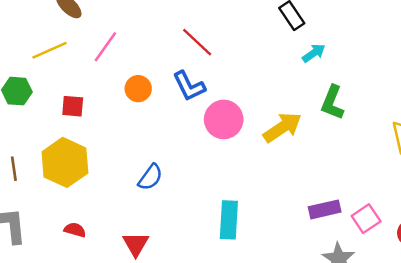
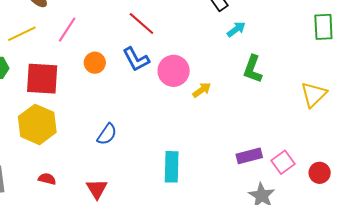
red square: (73, 106) -> (42, 79), size x1.8
pink circle: (224, 119) -> (174, 71), moved
yellow arrow: (282, 127) -> (202, 90), moved, size x0.6

